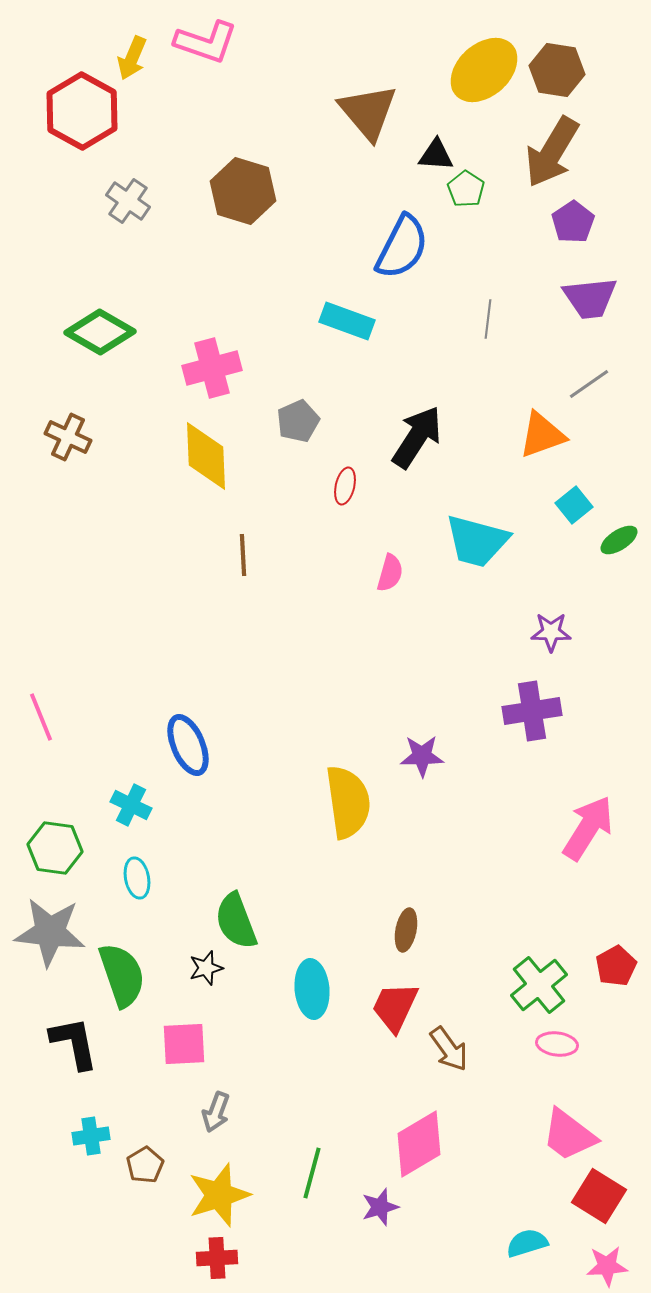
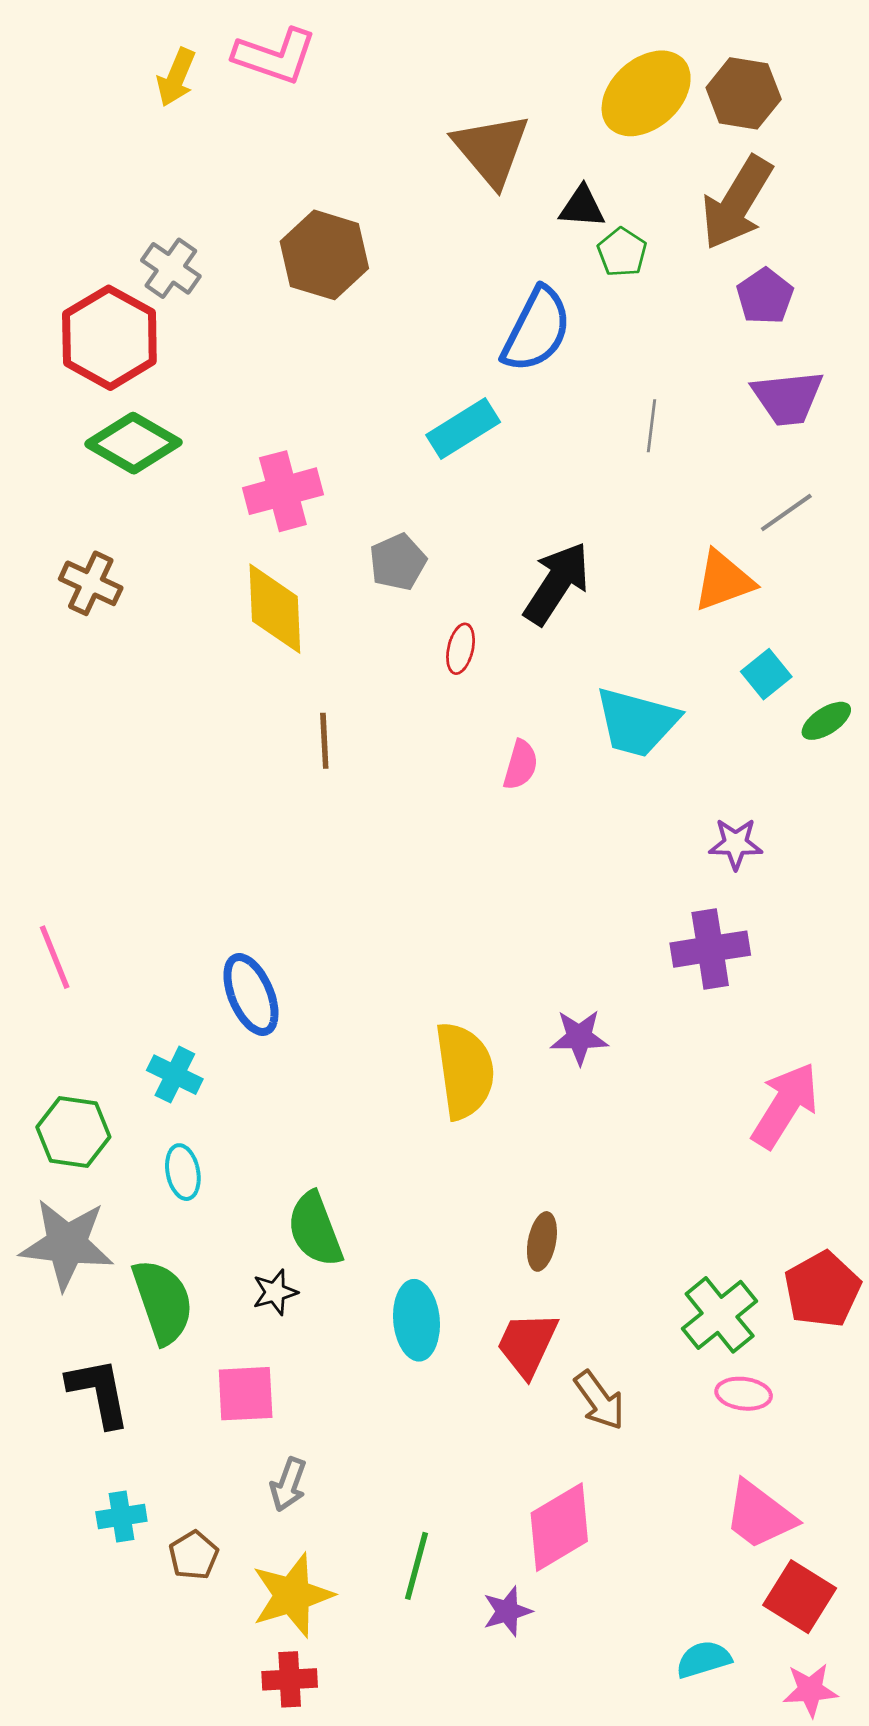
red hexagon: (82, 111) -> (109, 338), moved
cyan rectangle: (347, 321) -> (463, 428), turned -52
purple star: (422, 756) -> (579, 1037), moved
red pentagon: (616, 966) -> (822, 1290), size x1.4

